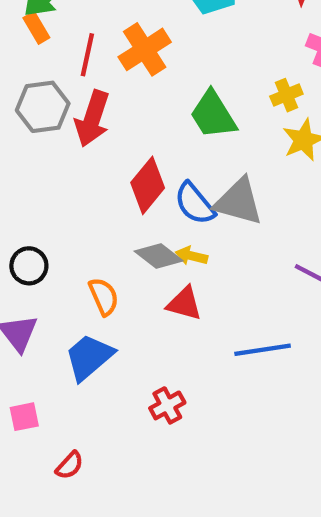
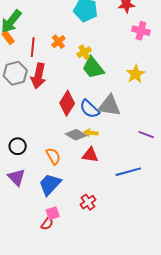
orange cross: (145, 49) -> (58, 42), size x0.6
yellow cross: (286, 95) -> (84, 52), moved
pink square: (24, 417) -> (53, 213), moved
red semicircle: (70, 465) -> (47, 224), moved

